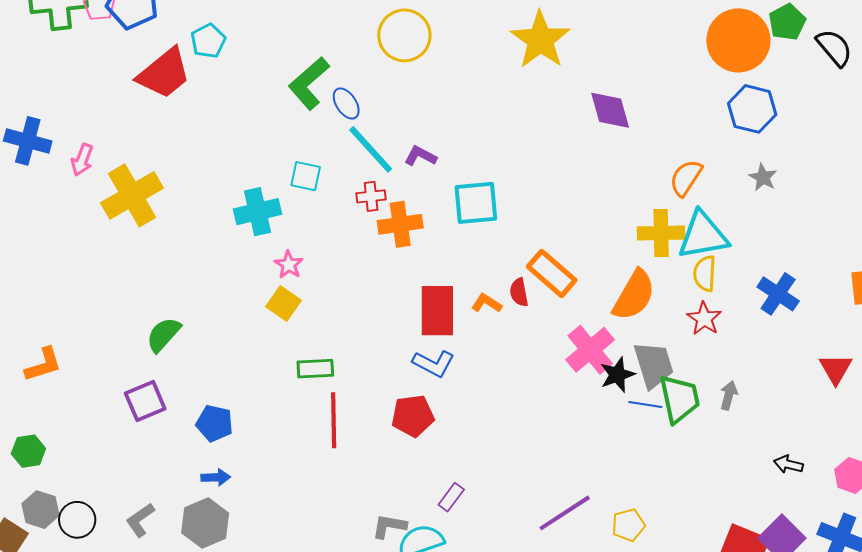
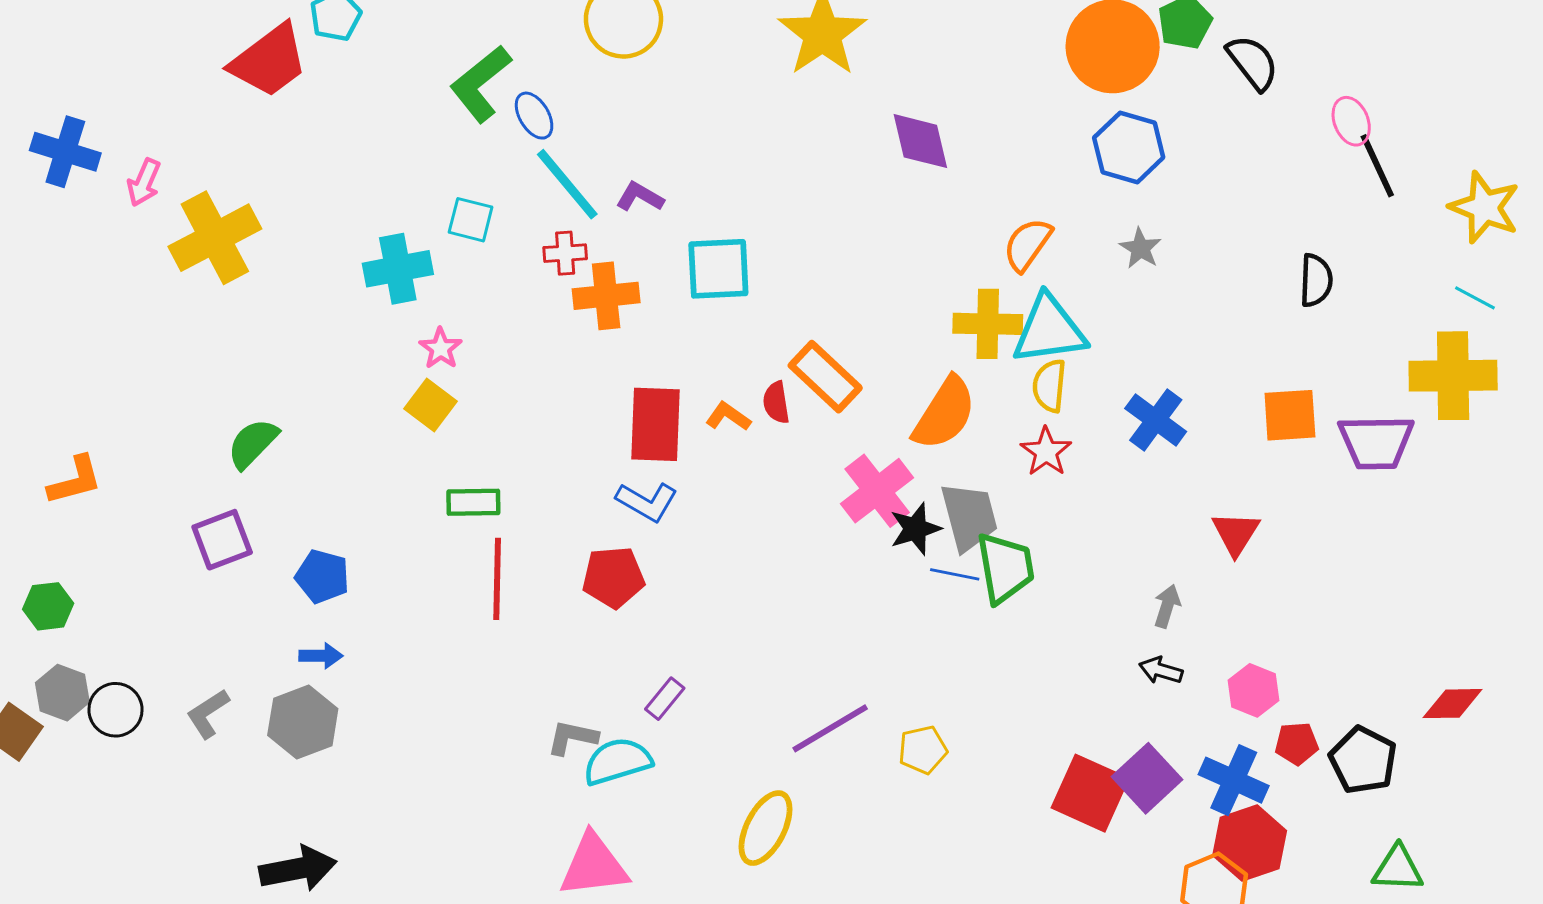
gray arrow: (729, 395) -> (1167, 606), moved

